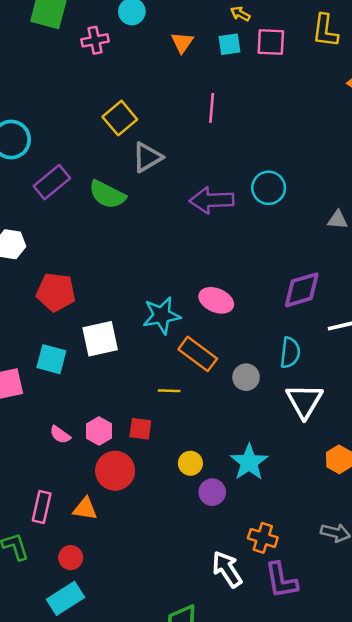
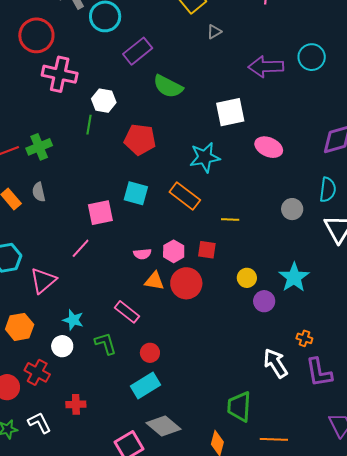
gray triangle: (147, 157) -> (214, 32), size x0.6
green semicircle: (107, 195) -> (168, 86), moved
cyan star: (162, 315) -> (205, 157), moved
white square: (100, 339) -> (230, 112), moved
orange rectangle: (198, 354) -> (185, 196), moved
pink semicircle: (60, 435) -> (142, 254), turned -42
pink rectangle: (42, 507) -> (127, 312), turned -65
orange triangle: (85, 509) -> (154, 281), moved
orange cross: (263, 538) -> (304, 338), size x0.7

